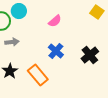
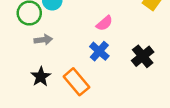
pink semicircle: (55, 21) -> (104, 23), moved

